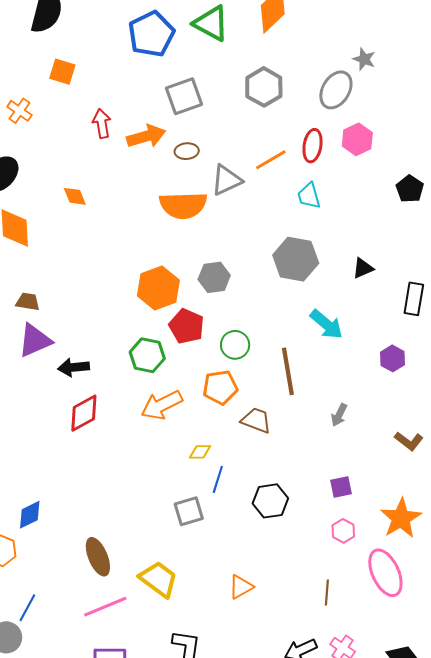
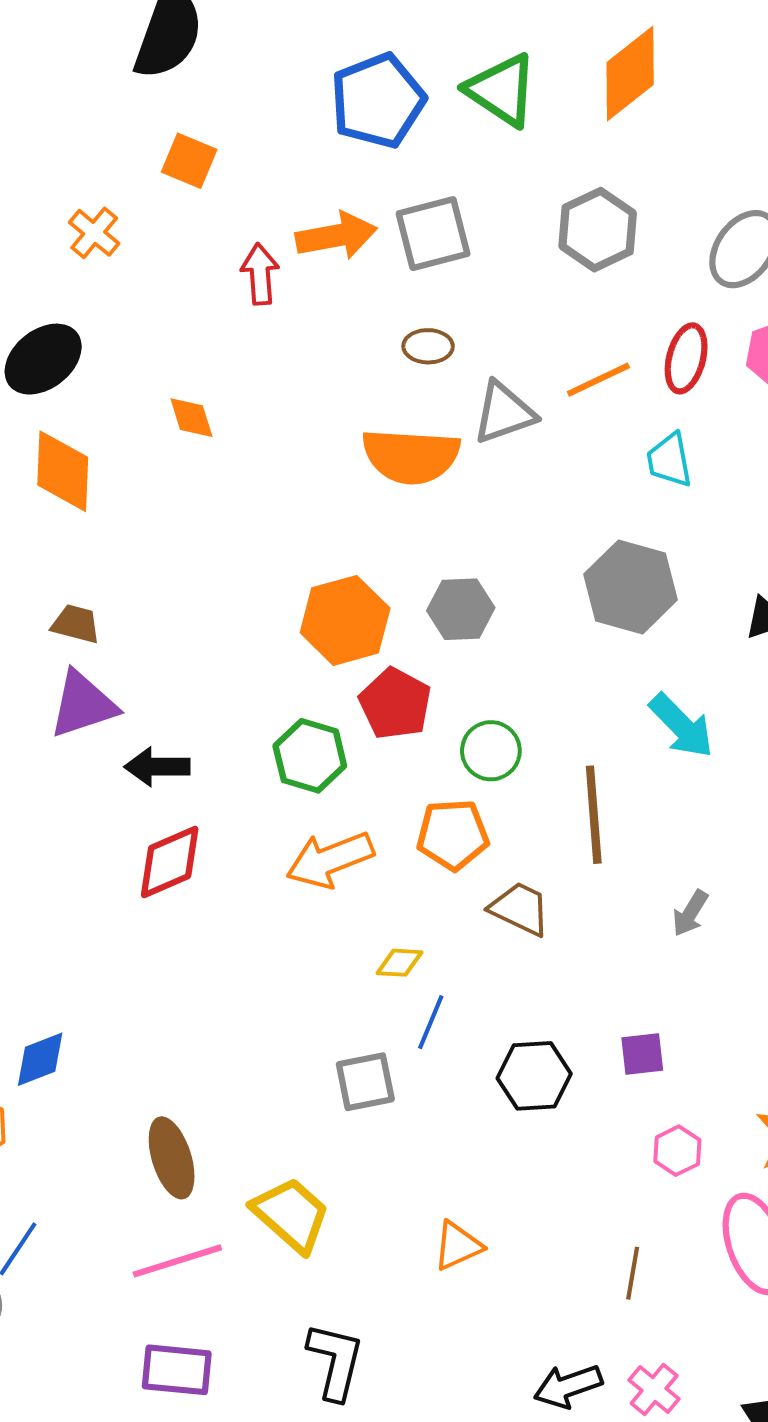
orange arrow: (146, 136) -> (336, 236), moved
purple square: (341, 487) -> (642, 1054), moved

